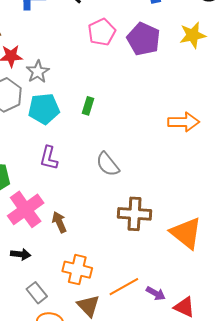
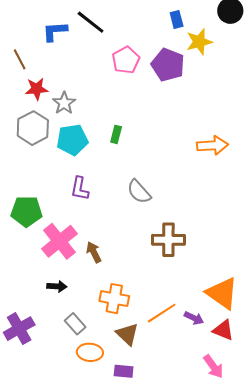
yellow star: (193, 35) -> (199, 42), moved
orange triangle: (186, 233) -> (222, 293), moved

